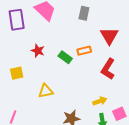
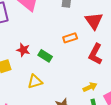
red star: (38, 51) -> (23, 50), moved
green rectangle: (65, 57) -> (45, 56), moved

